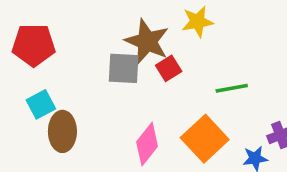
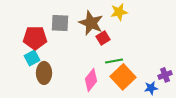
red pentagon: (34, 45) -> (35, 38), moved
gray square: (124, 68) -> (60, 23), moved
green line: (232, 88) -> (114, 61), moved

